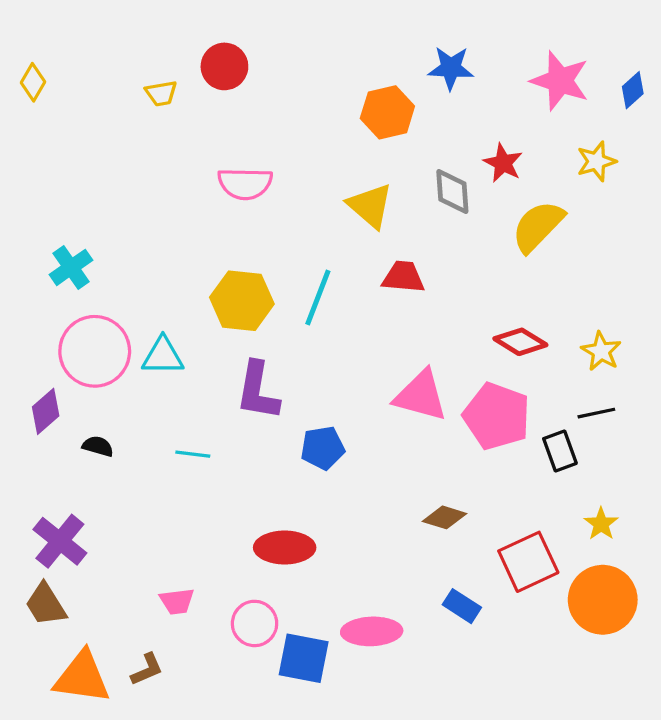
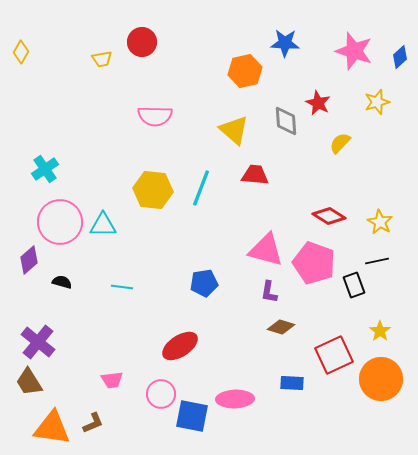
yellow semicircle: (538, 226) -> (340, 143), size x0.6
purple L-shape: (258, 391) -> (269, 292), moved, size x0.6
red ellipse: (285, 548) -> (180, 346), turned -33
blue rectangle: (462, 606) -> (292, 383), turned -30

